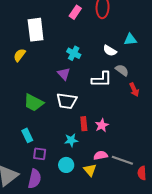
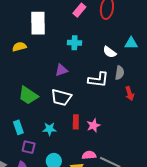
cyan cross: (74, 53) -> (75, 43), moved, turned -32
yellow semicircle: (20, 55) -> (19, 47), turned 32
gray semicircle: (122, 70) -> (120, 73), turned 56
purple triangle: (64, 74) -> (61, 70), turned 48
cyan star: (71, 140) -> (49, 129), moved

